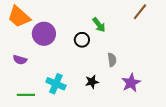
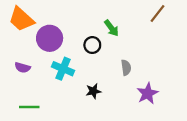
black star: (92, 82) -> (93, 91), moved
cyan cross: (56, 84) -> (63, 69), moved

